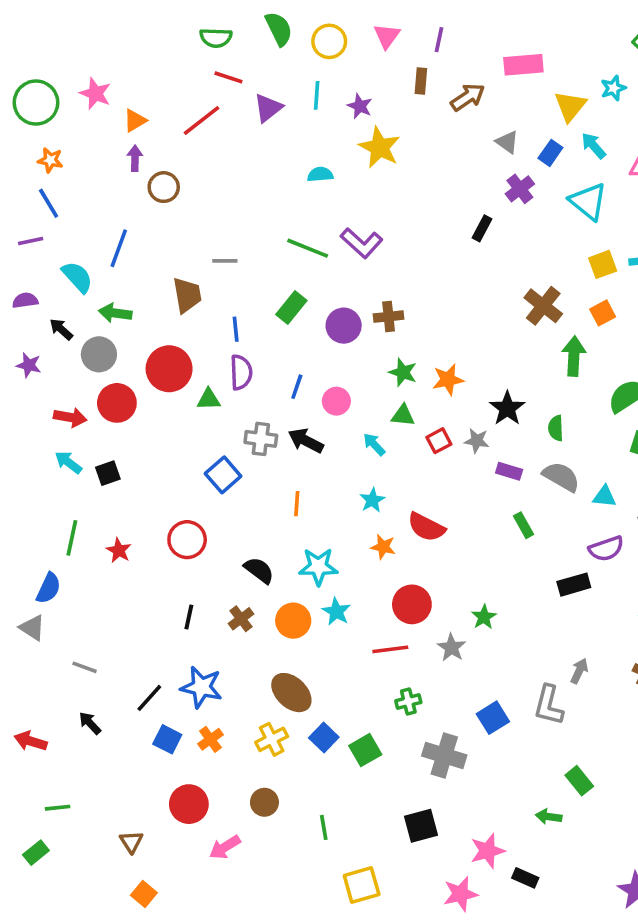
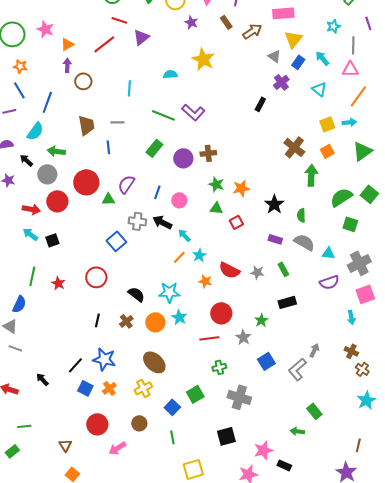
brown rectangle: (421, 81) -> (226, 22), turned -40
cyan line: (317, 95) -> (129, 88), moved
purple star: (360, 106) -> (191, 22), moved
yellow triangle: (570, 106) -> (293, 39), moved
cyan triangle: (588, 201) -> (319, 89), size x0.7
blue line: (119, 248) -> (47, 102), moved
cyan semicircle: (77, 277) -> (35, 131), turned 78
brown trapezoid: (187, 295) -> (86, 125), moved
blue line: (236, 329) -> (108, 147), moved
purple semicircle: (241, 372) -> (126, 184), turned -144
gray star: (477, 441) -> (257, 272), moved
cyan arrow: (374, 444) -> (184, 235), moved
orange line: (297, 504) -> (179, 257), moved, turned 40
black rectangle: (574, 585) -> (287, 302), moved
gray line: (85, 667) -> (15, 348), moved
gray L-shape: (549, 705) -> (297, 369), turned 35
blue square: (493, 718) -> (266, 361), moved
blue square: (324, 738) -> (172, 407), moved

